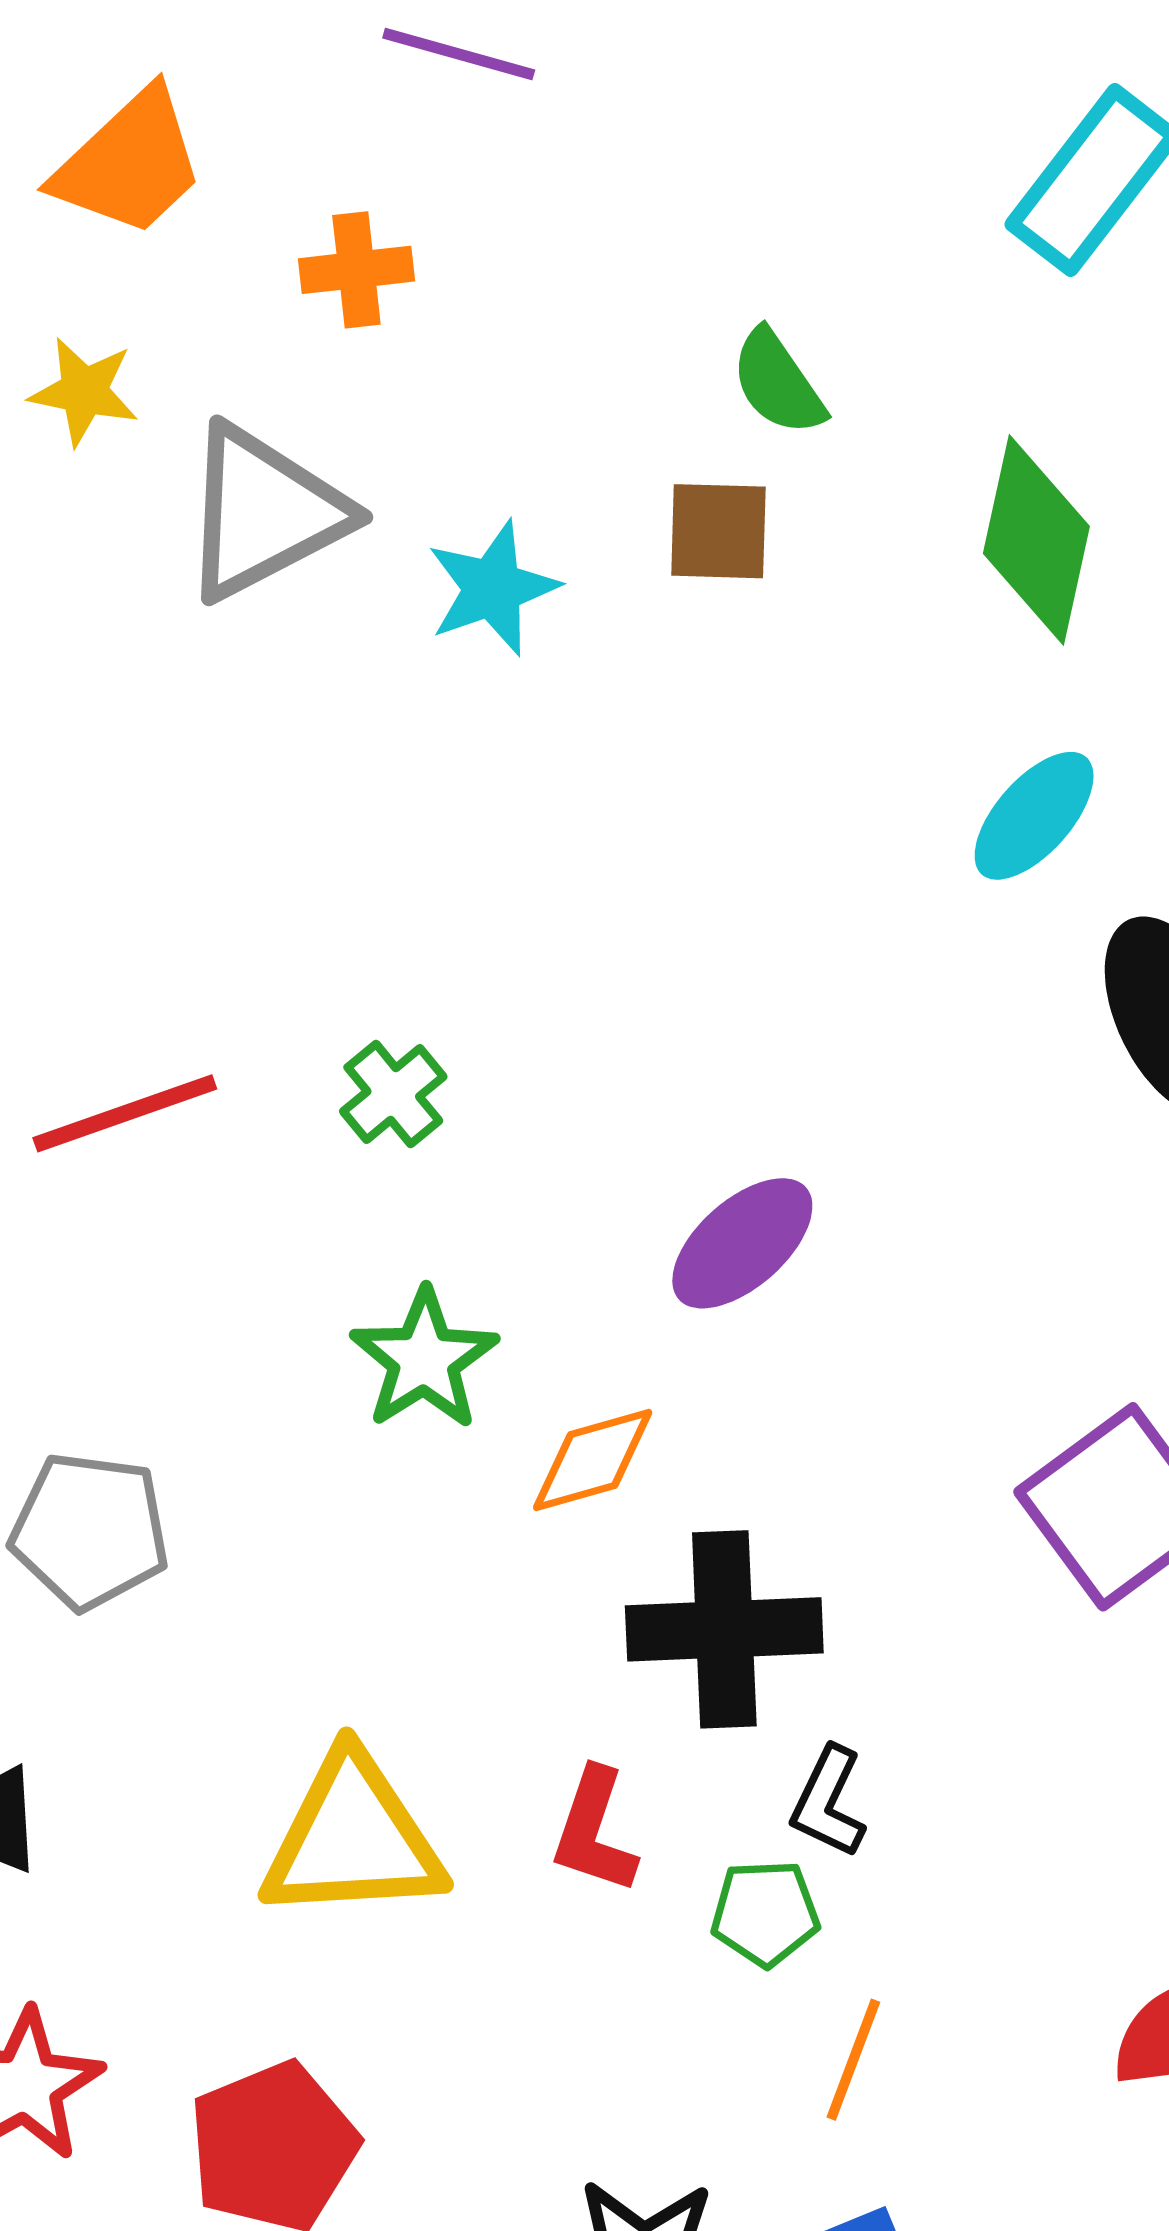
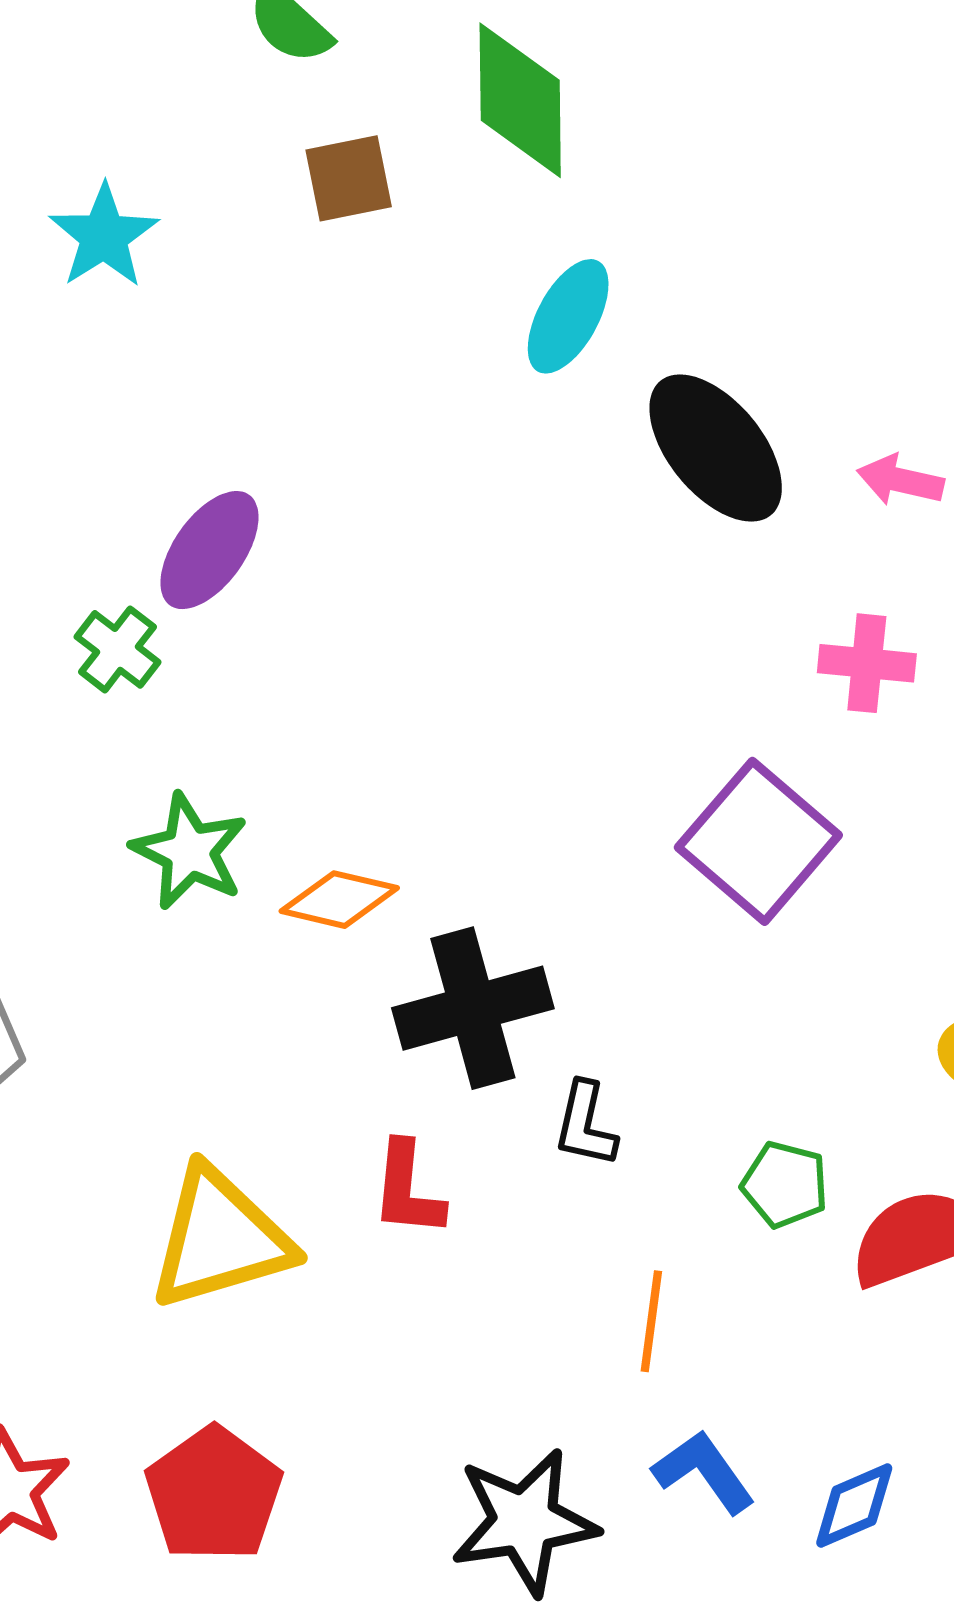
brown square: (718, 531) -> (349, 178), moved
purple ellipse: (742, 1243) -> (209, 550), moved
orange diamond: (593, 1460) -> (339, 900), turned 42
green pentagon: (765, 1913) -> (785, 1185), moved, turned 30

